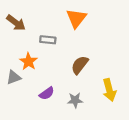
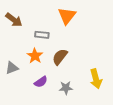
orange star: (28, 61) -> (35, 56), moved
brown semicircle: (80, 65) -> (60, 57), moved

